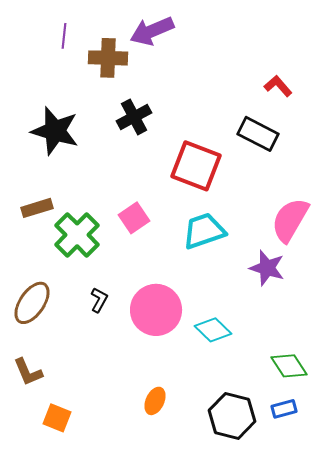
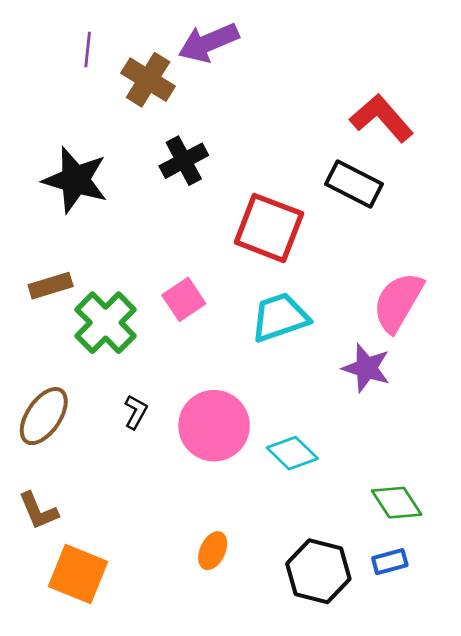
brown cross: (108, 58) -> (148, 80), turned 30
red L-shape: (278, 86) -> (382, 118), size x1.6
orange square: (57, 418) -> (78, 574), size x1.5

